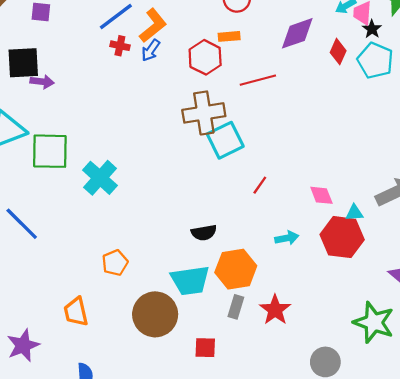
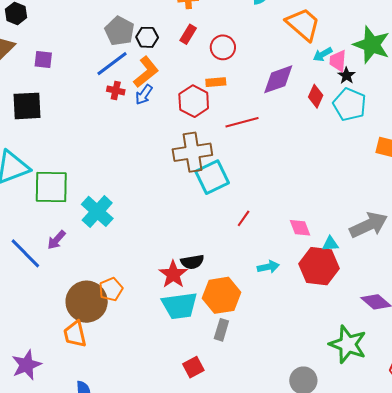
purple arrow: (42, 82) -> (57, 240), moved, turned 125
red star: (275, 310) -> (173, 274), moved
brown circle: (155, 314) -> (87, 302), moved
red square: (205, 348) -> (193, 367), turned -30

